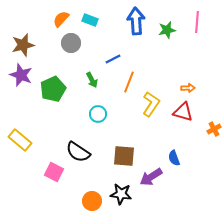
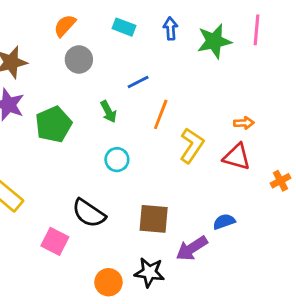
cyan rectangle: (90, 20) -> (124, 27), moved
blue arrow: (136, 21) -> (171, 28), size x0.6
green star: (167, 30) -> (214, 41), size x1.4
blue semicircle: (174, 158) -> (224, 222), turned 91

